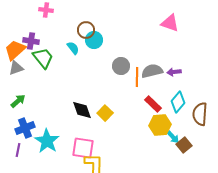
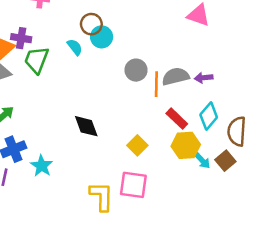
green trapezoid: (43, 58) -> (36, 60), turned -120
yellow square: (105, 113) -> (137, 145), moved
cyan star: (47, 141) -> (42, 166), size x0.7
brown square: (184, 145) -> (225, 161), moved
pink square: (83, 148) -> (133, 185), moved

